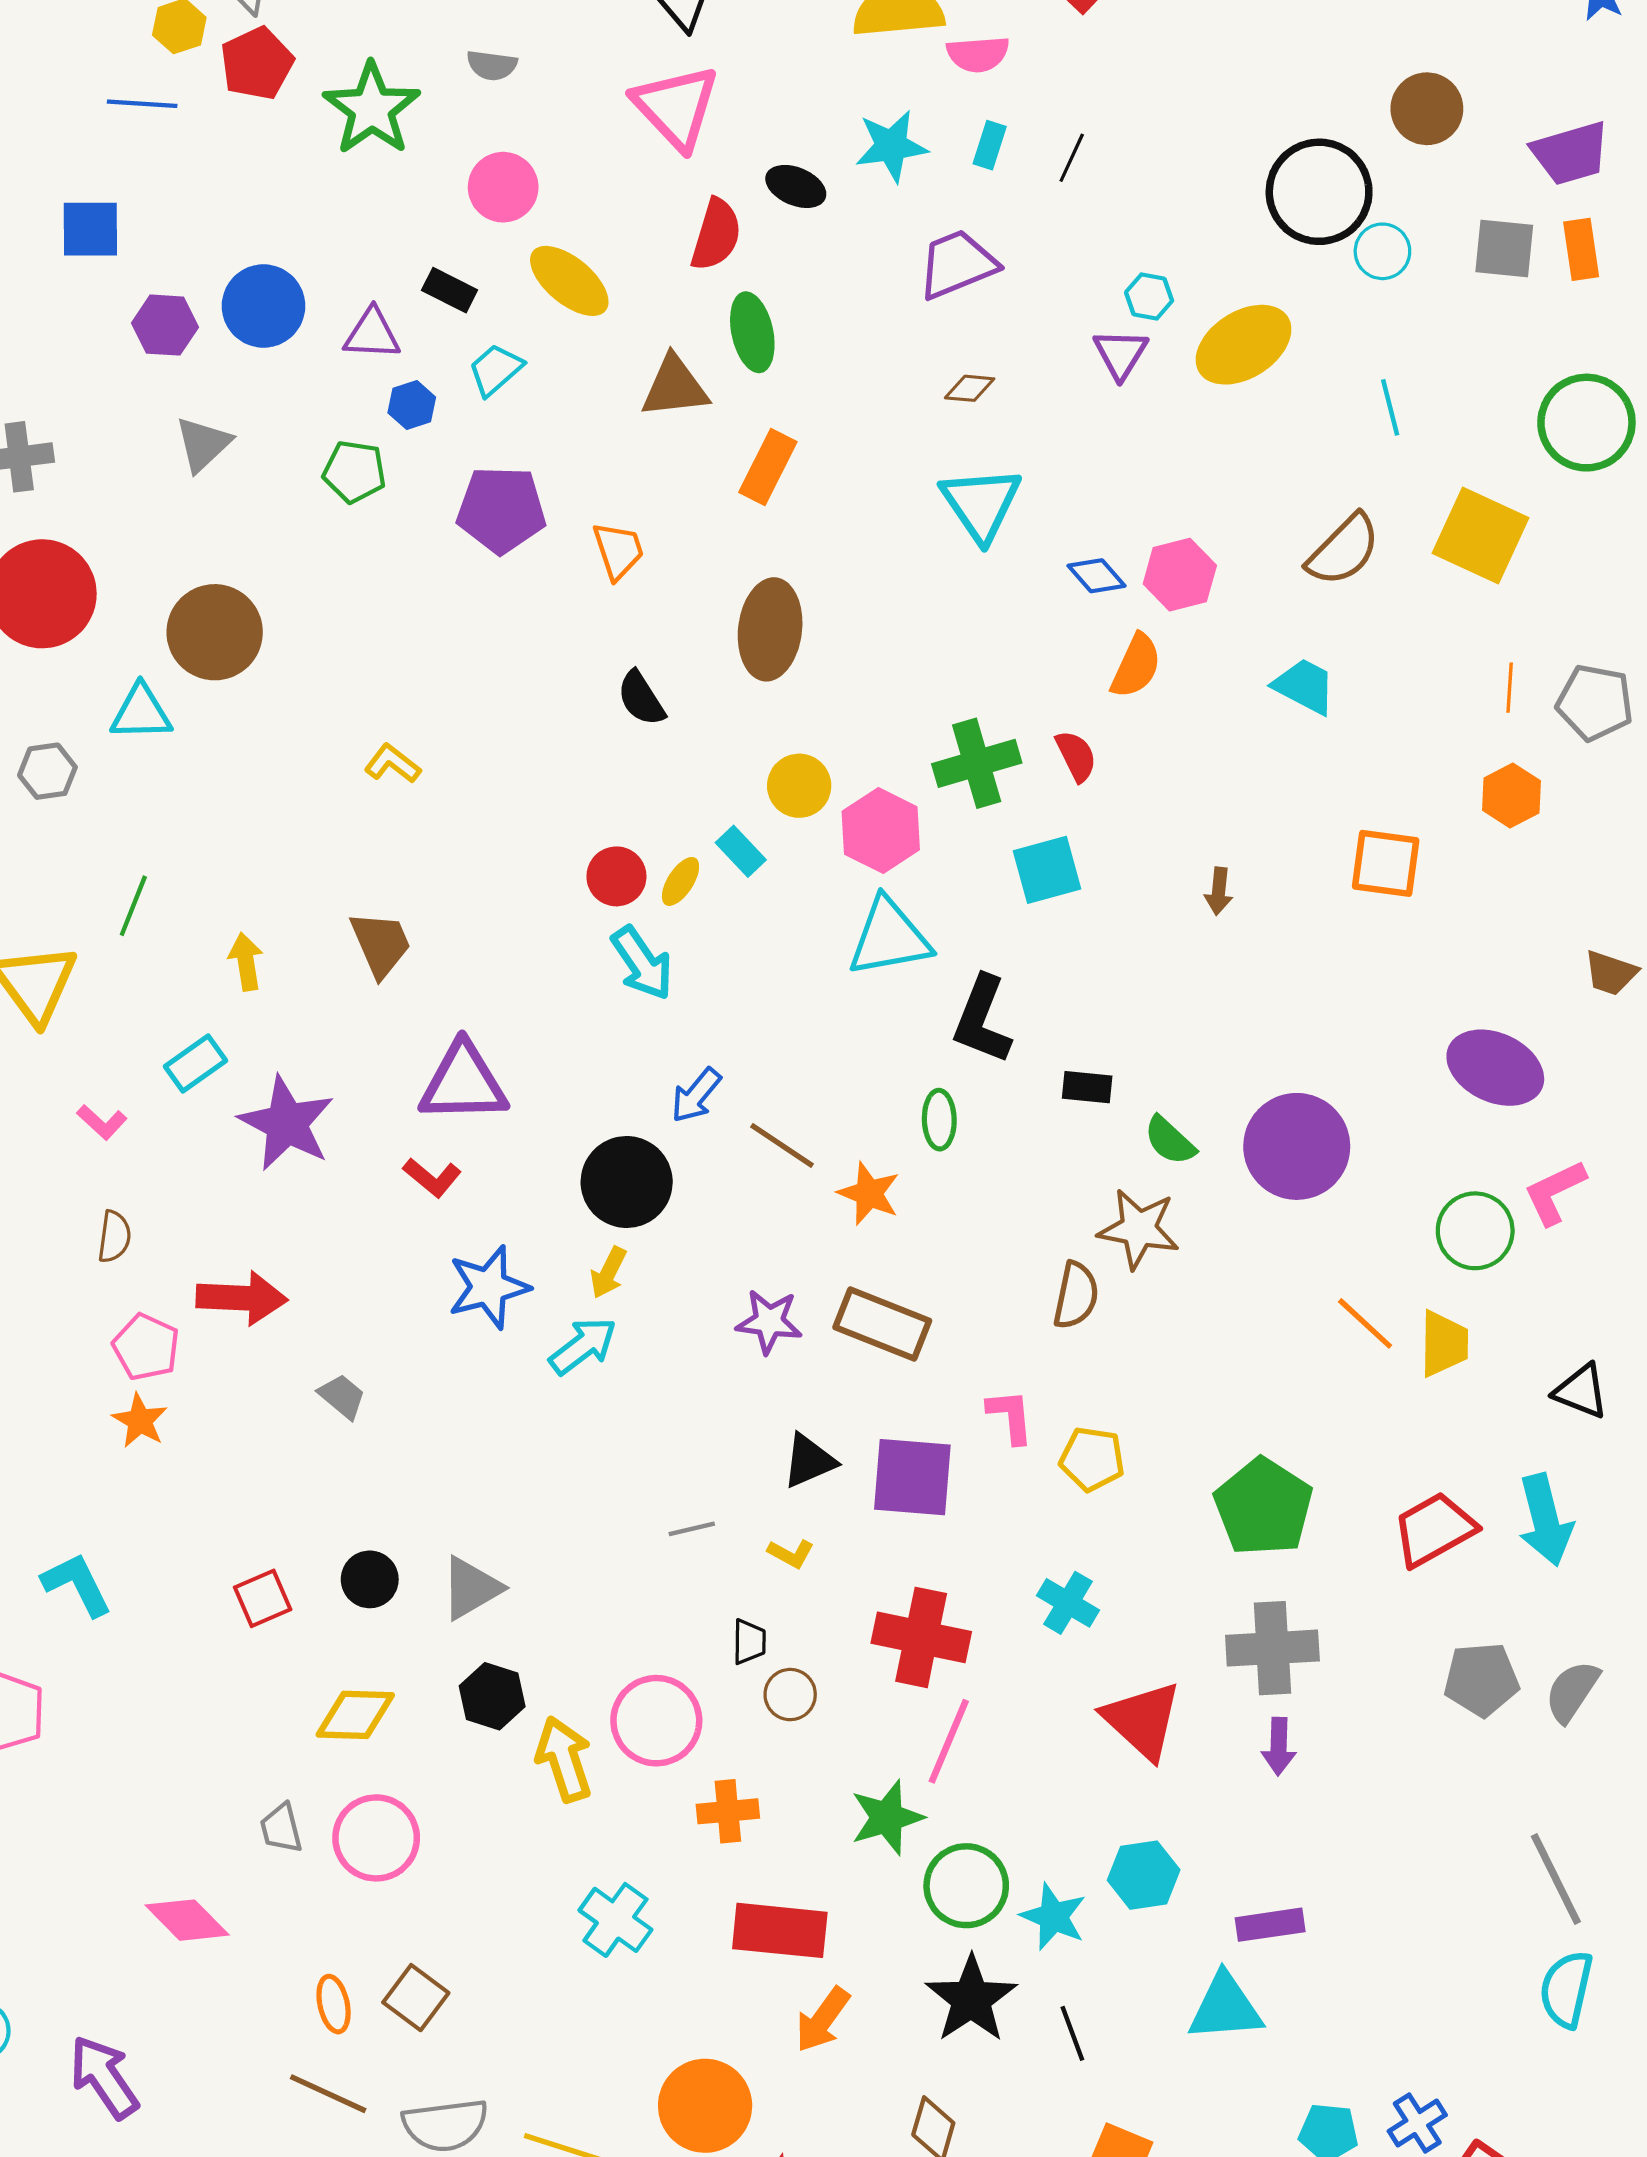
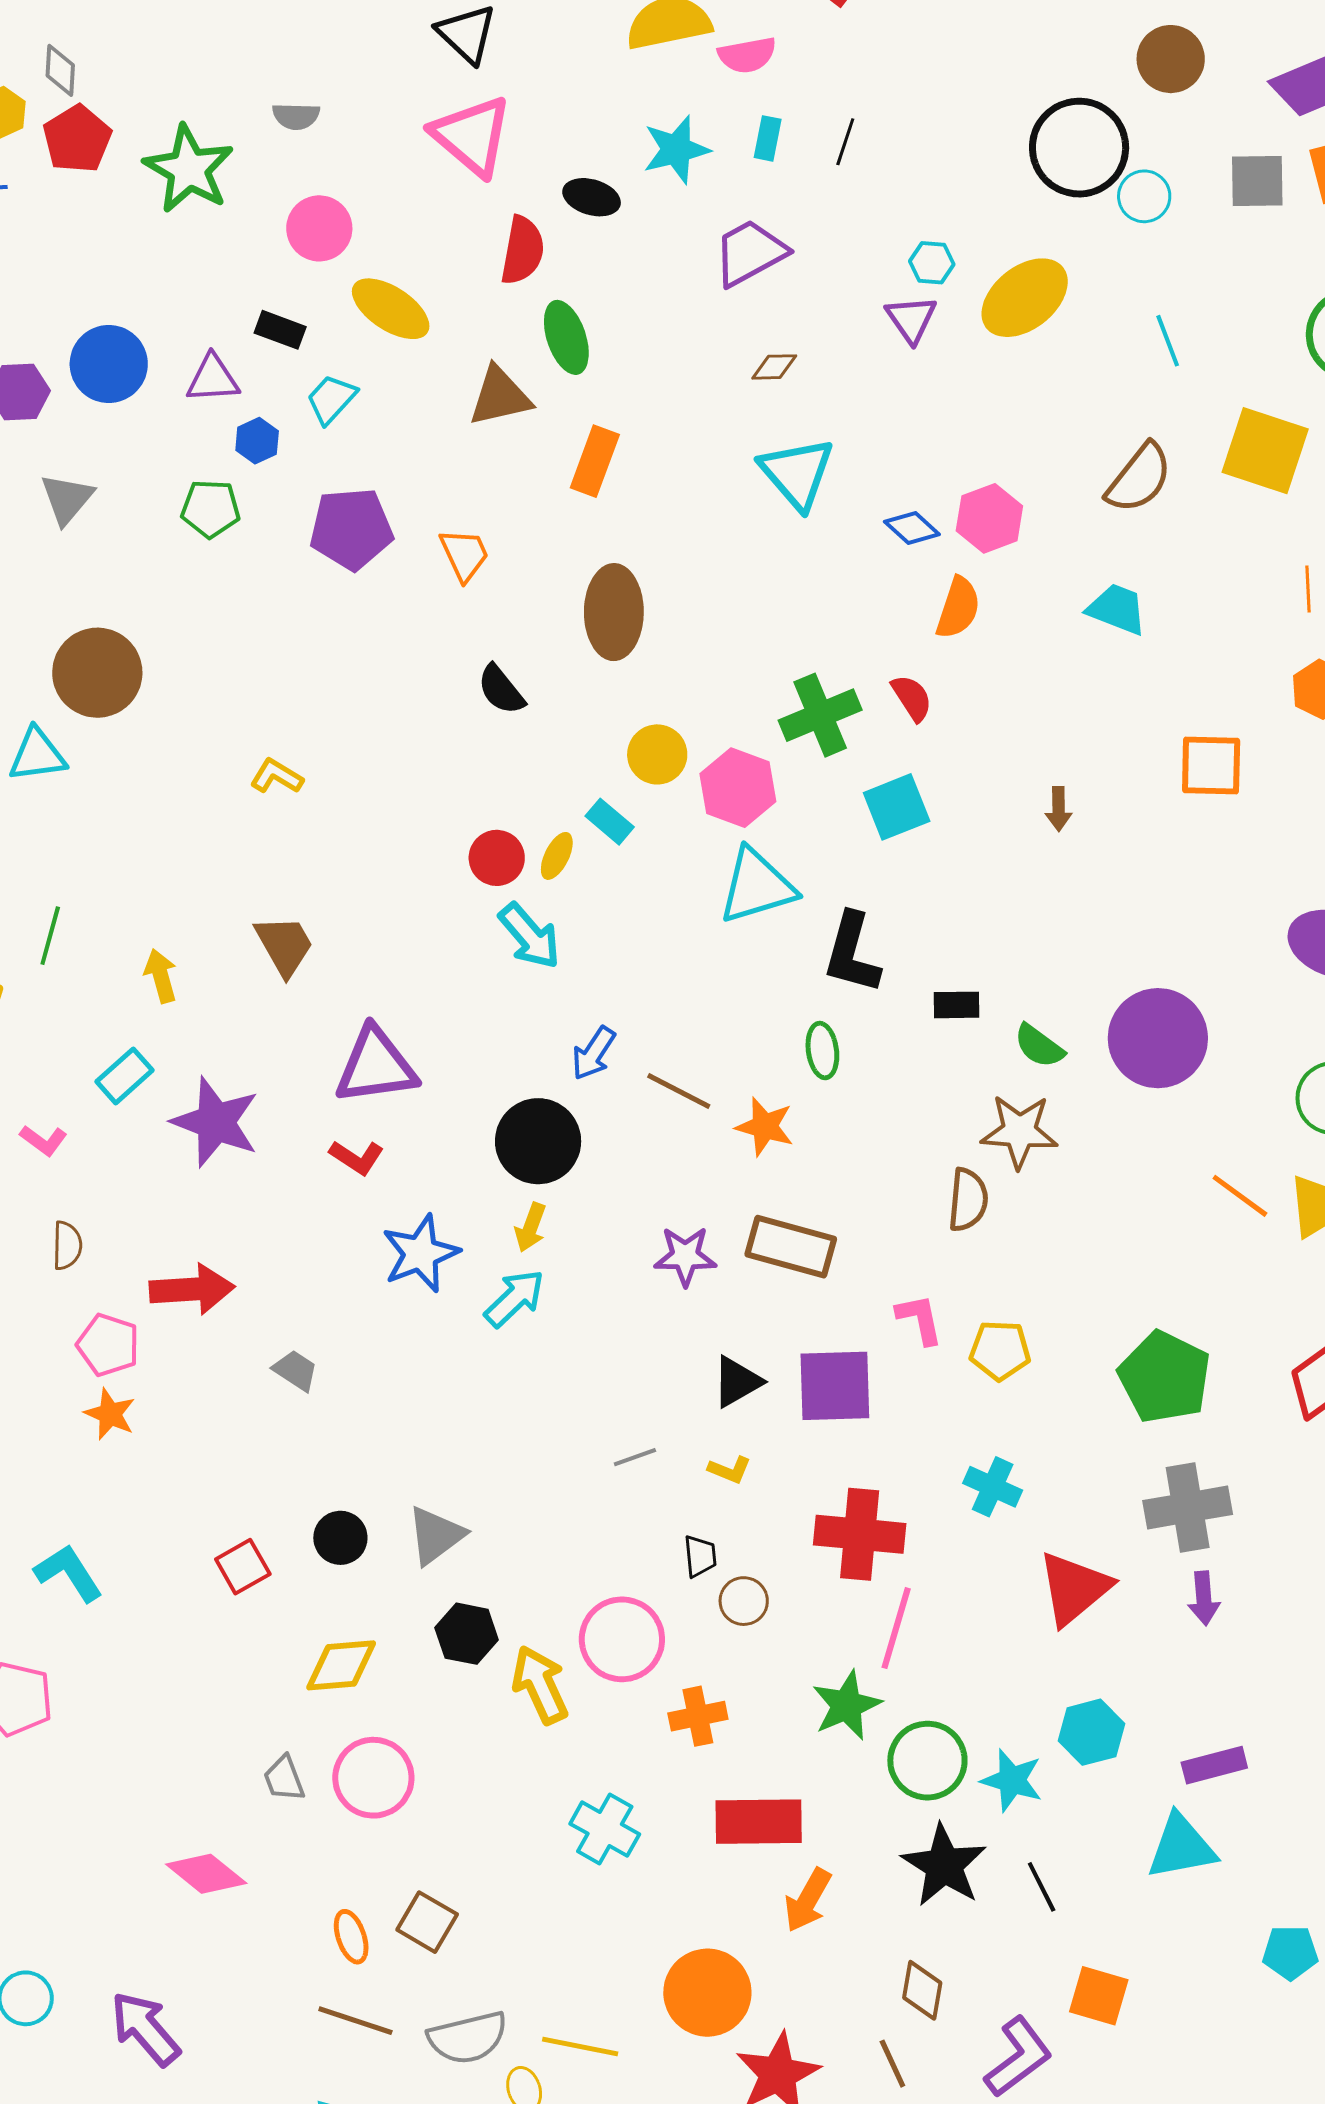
red triangle: (1142, 1720) -> (1074, 1588), turned 44

